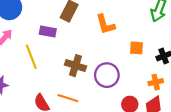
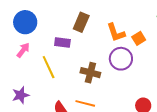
orange square: (136, 48) -> (139, 38), moved, turned -32
purple circle: (107, 75) -> (121, 59), moved

